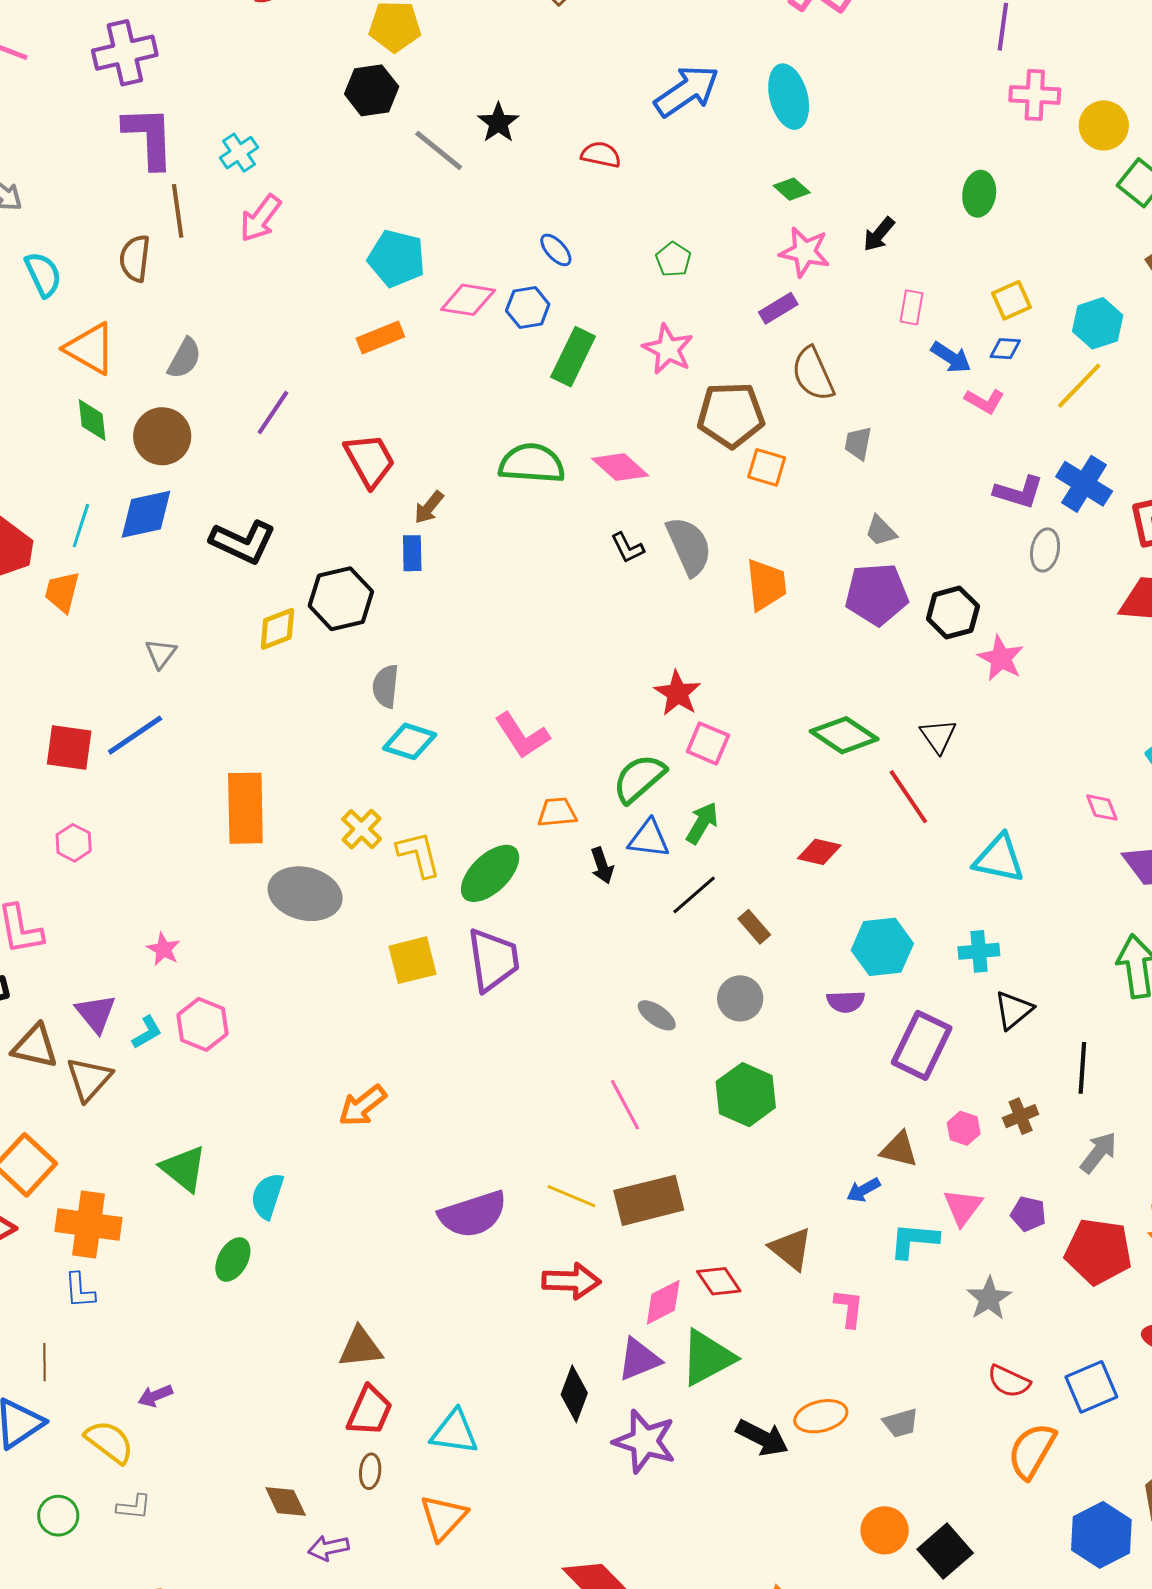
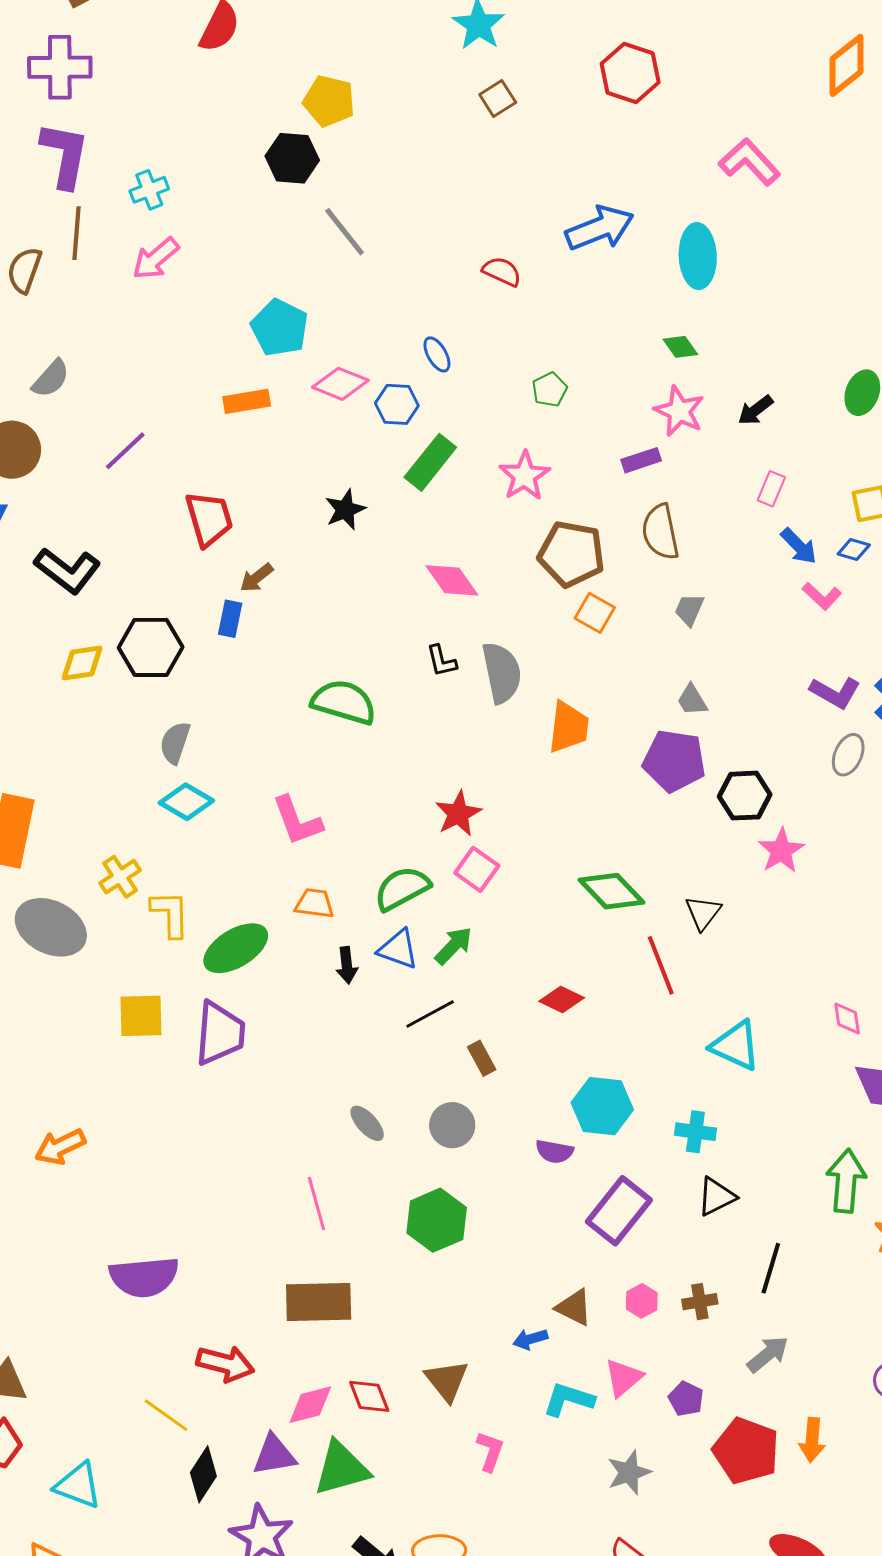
black star: (498, 123) -> (345, 510), moved
green semicircle: (532, 463) -> (344, 702), moved
yellow line: (571, 1196) -> (166, 1415), moved

